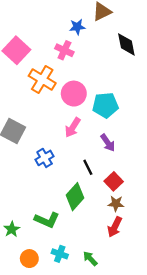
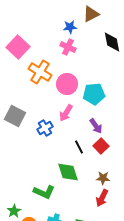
pink cross: (64, 50) -> (68, 47), moved
blue cross: (45, 158) -> (45, 128), moved
red square: (114, 181) -> (101, 146), moved
green diamond: (75, 197) -> (68, 172), turned -60
green star: (12, 229) -> (14, 211), moved

